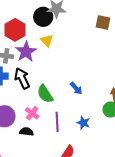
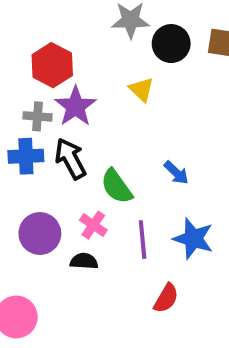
black circle: (43, 17) -> (171, 44), moved
yellow triangle: (47, 41) -> (141, 89), moved
blue star: (83, 123) -> (193, 239), size x1.5

